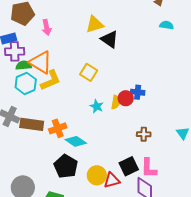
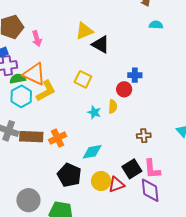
blue cross: (138, 92) -> (135, 75), moved
red circle: (126, 98) -> (124, 89), moved
cyan diamond: (76, 141) -> (92, 152), moved, turned -40

